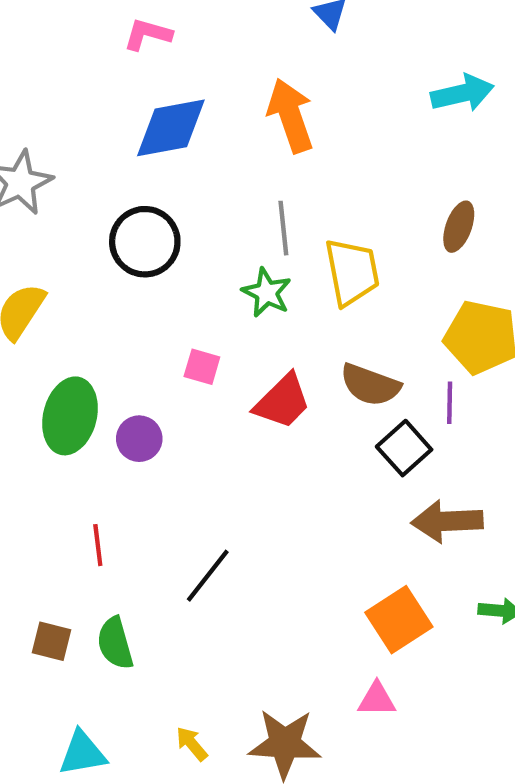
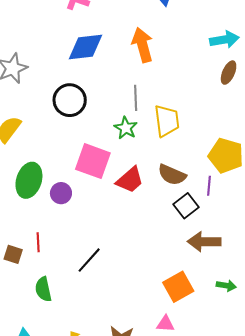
brown ellipse: (459, 227) -> (229, 73), moved
pink square: (202, 367) -> (93, 161), size x2.0
brown square: (52, 641) -> (13, 254), moved

